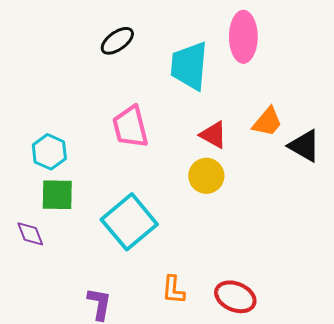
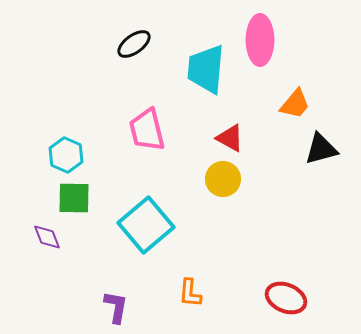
orange trapezoid: (267, 122) -> (295, 104), moved
black triangle: (304, 146) -> (321, 149), turned -45
red ellipse: (235, 297) -> (286, 298), moved

